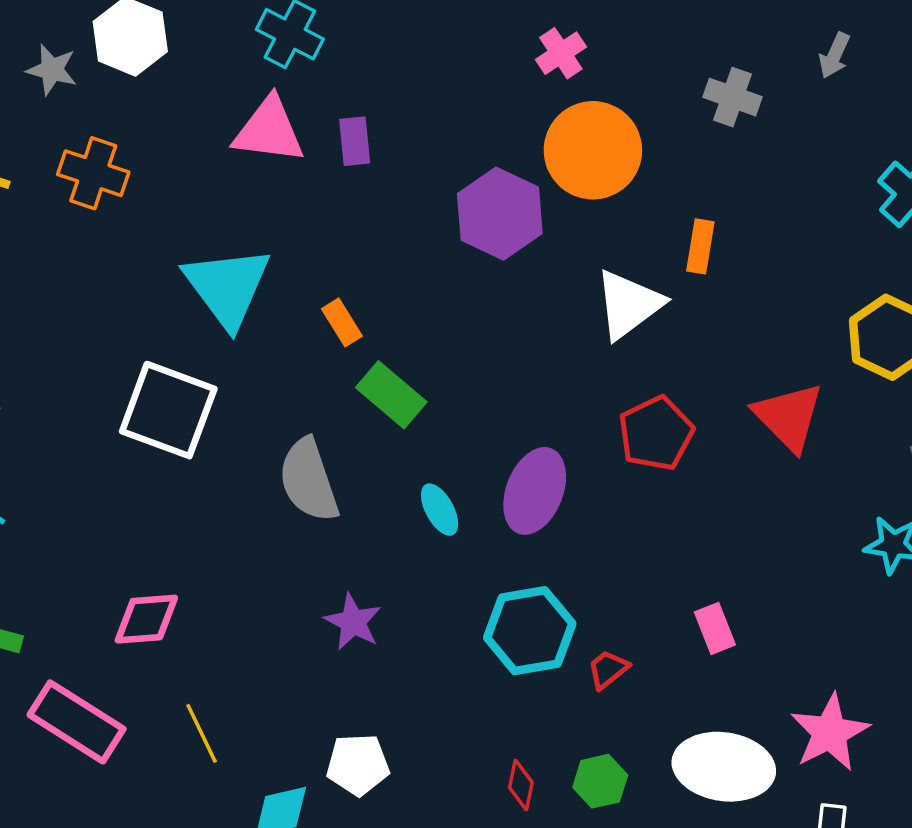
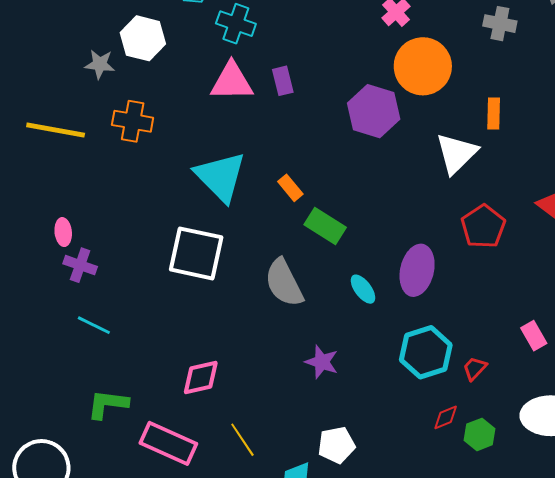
red diamond: (521, 785) -> (446, 417), moved, turned 64

